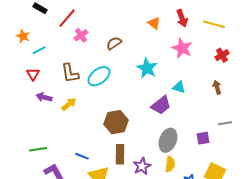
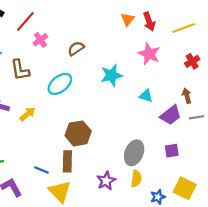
orange triangle: (154, 23) -> (128, 19), moved, turned 32
yellow line: (214, 24) -> (184, 28), turned -35
cyan star: (147, 68) -> (111, 75), turned 30
brown L-shape: (70, 73) -> (20, 70), moved
purple trapezoid: (161, 105) -> (171, 115), moved
gray line: (225, 123) -> (196, 117), moved
brown rectangle: (120, 154) -> (67, 161), moved

